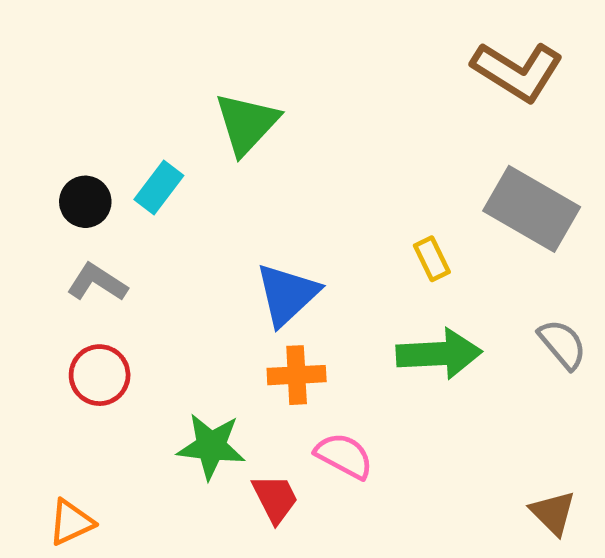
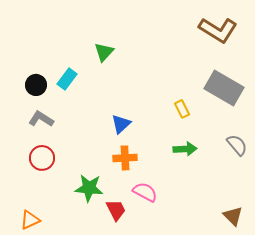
green triangle: (247, 123) -> (104, 52), size x0.7
blue triangle: (287, 294) -> (121, 124), size x0.7
green arrow: (439, 354) -> (185, 149), size x0.7

